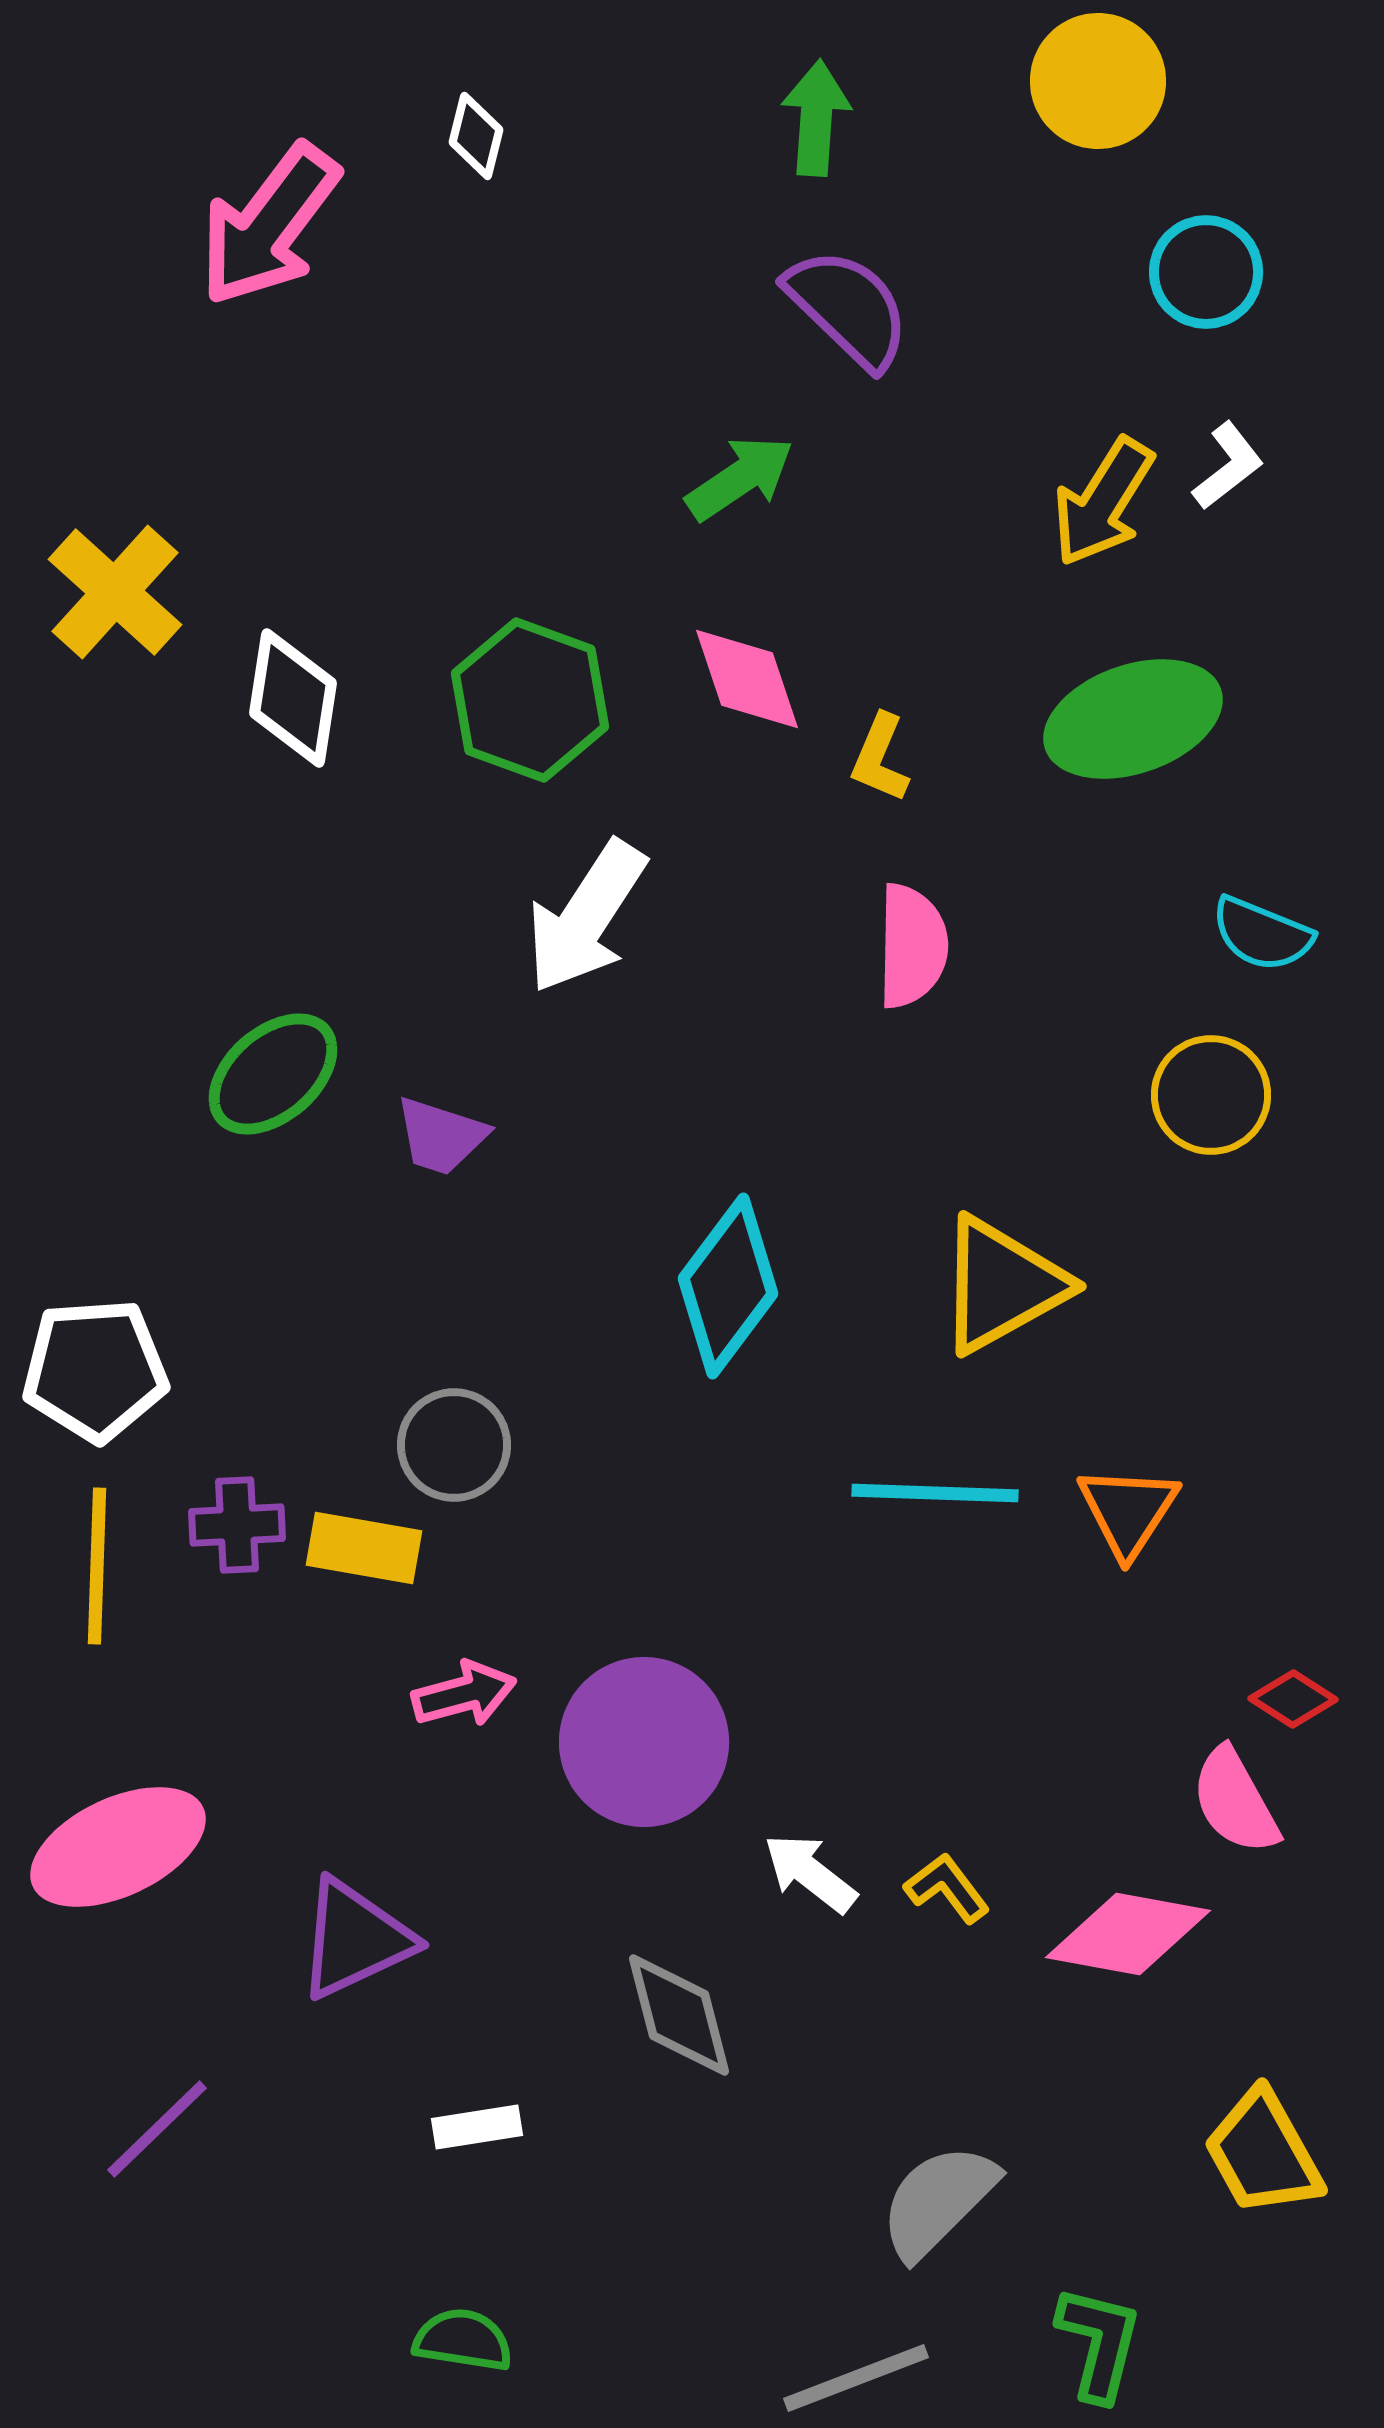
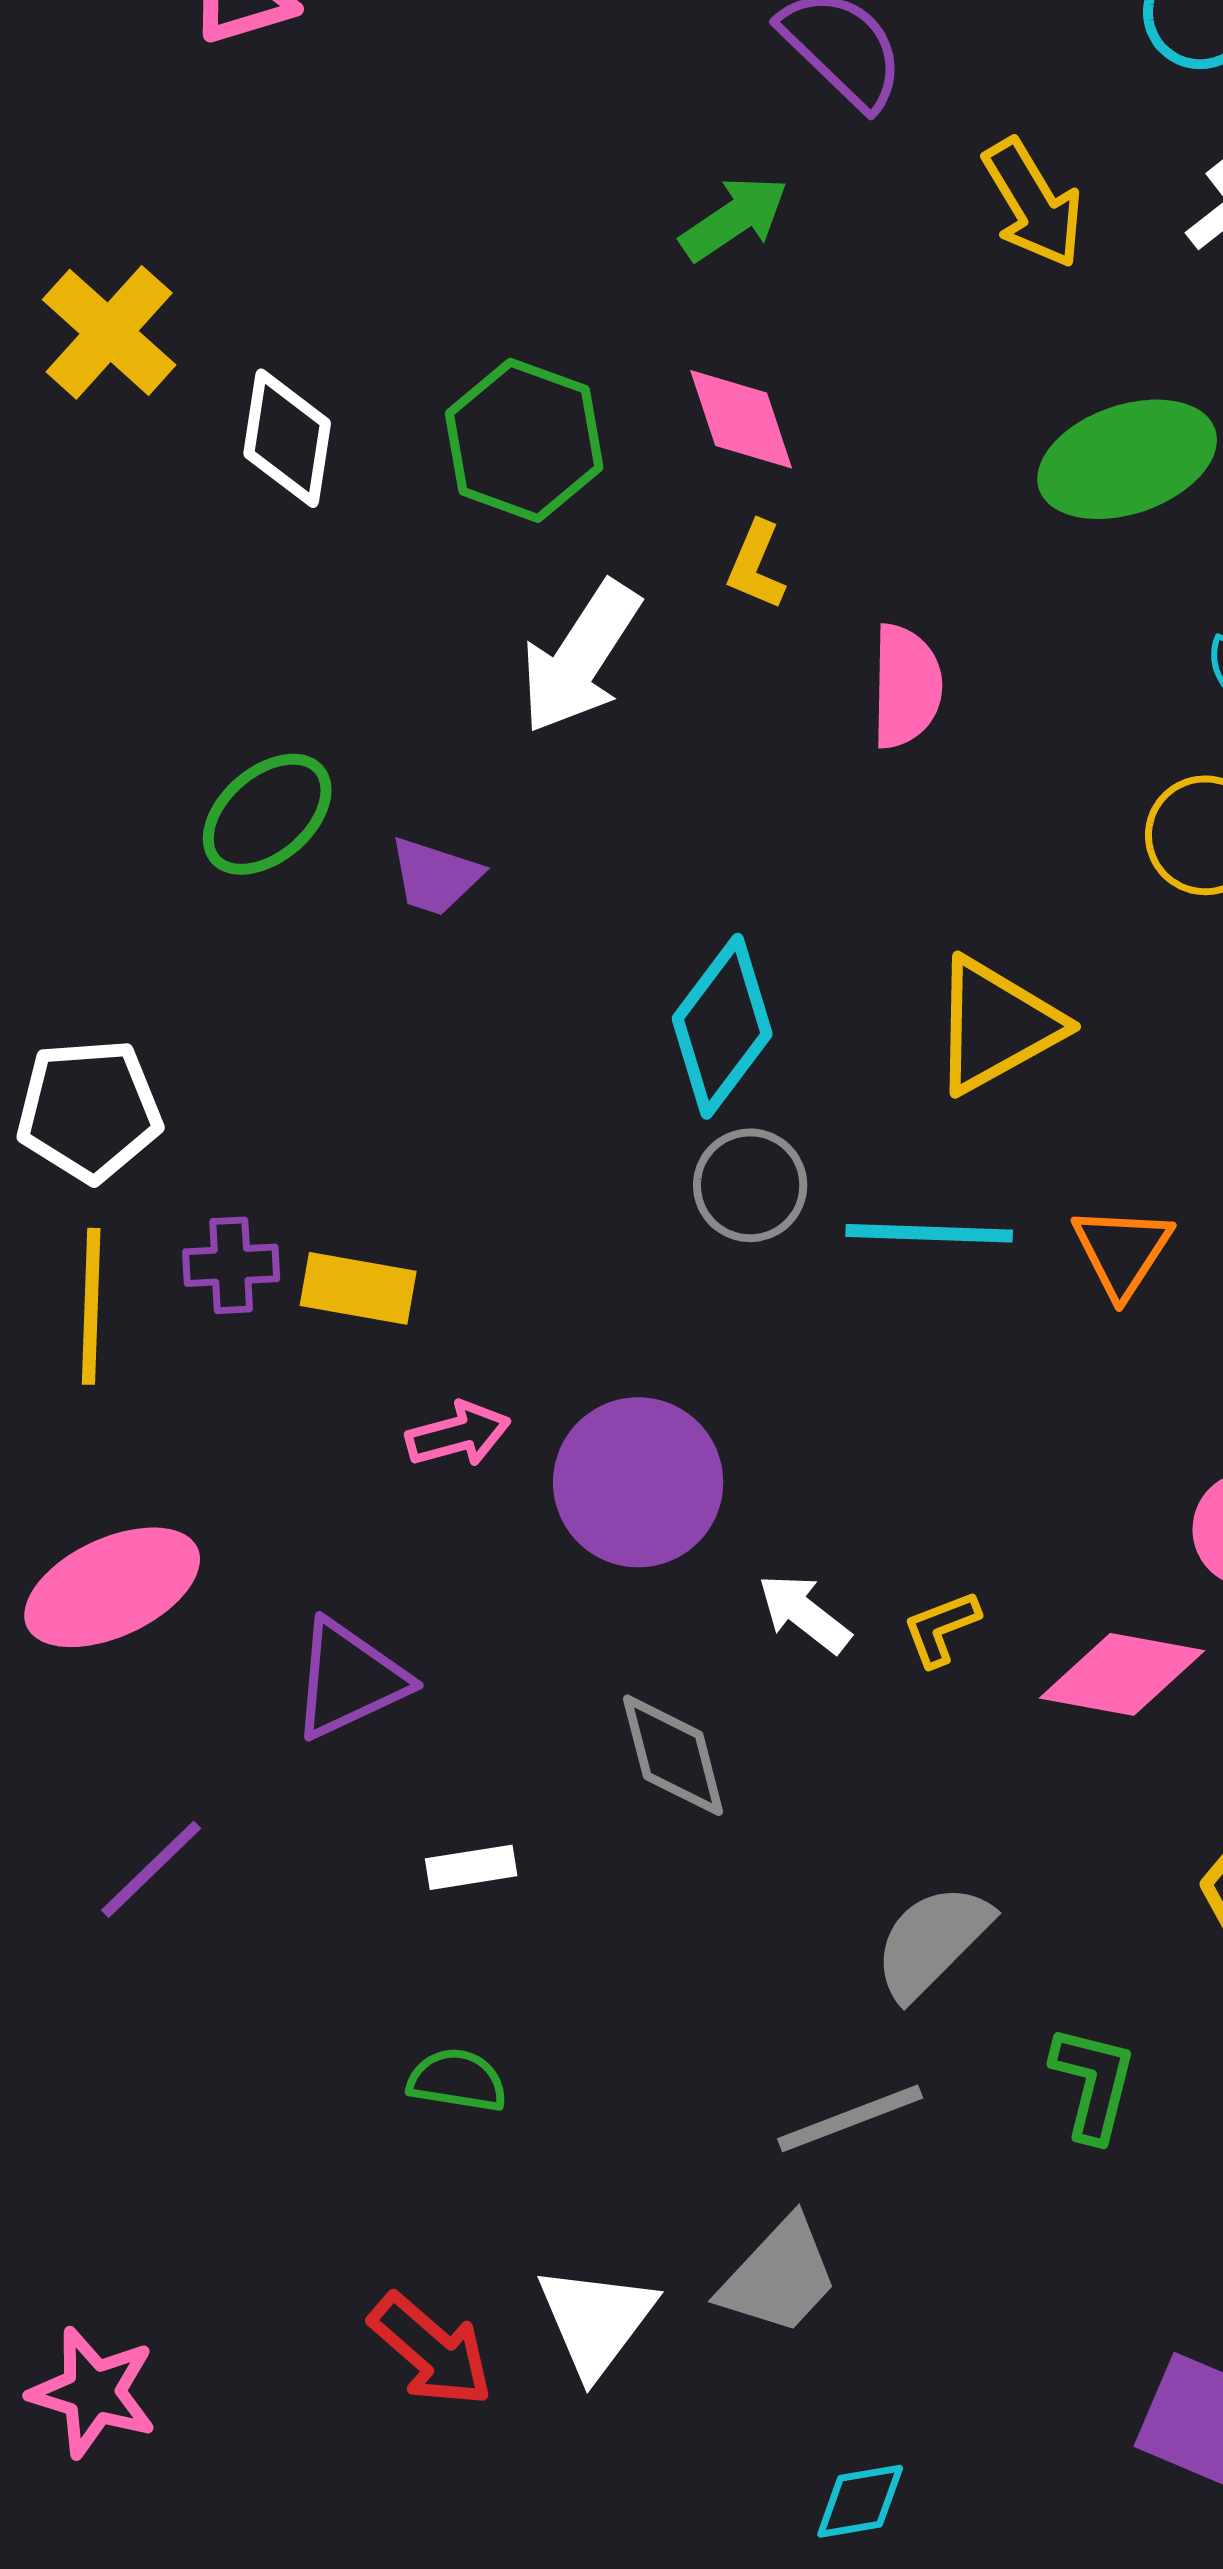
yellow arrow: (1103, 502) -> (1033, 203), moved, turned -63
yellow L-shape: (880, 758) -> (756, 565), moved
gray circle: (454, 1445) -> (750, 1185), moved
yellow L-shape: (947, 1888) -> (941, 1628), turned -74

